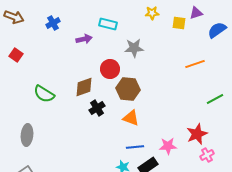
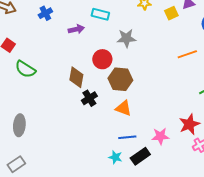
yellow square: (179, 23) -> (171, 13), turned -32
brown diamond: (84, 87) -> (76, 77), turned -60
green semicircle: (44, 94) -> (25, 69), moved

